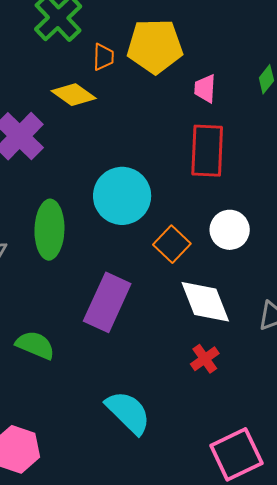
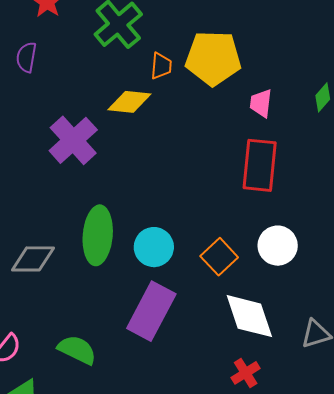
yellow diamond: (74, 95) -> (129, 102), turned -33
cyan circle: (122, 196) -> (154, 247), moved, size x0.7

